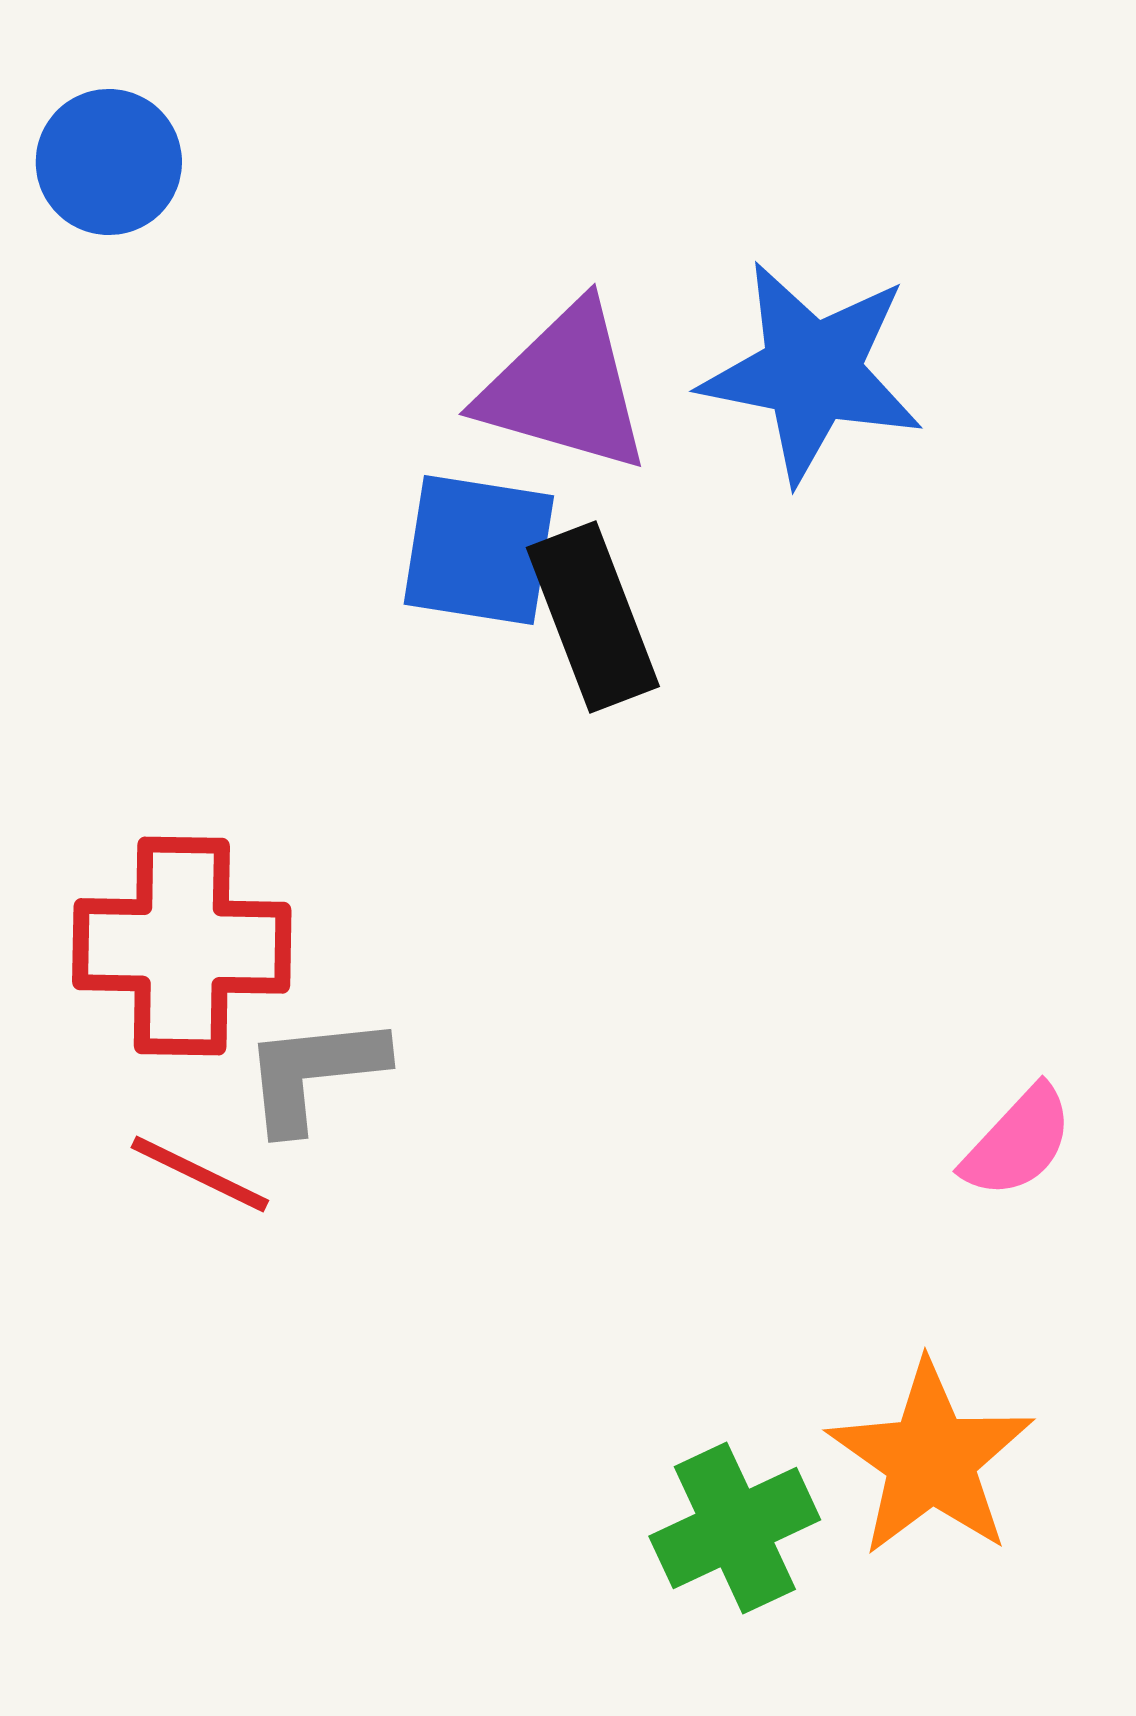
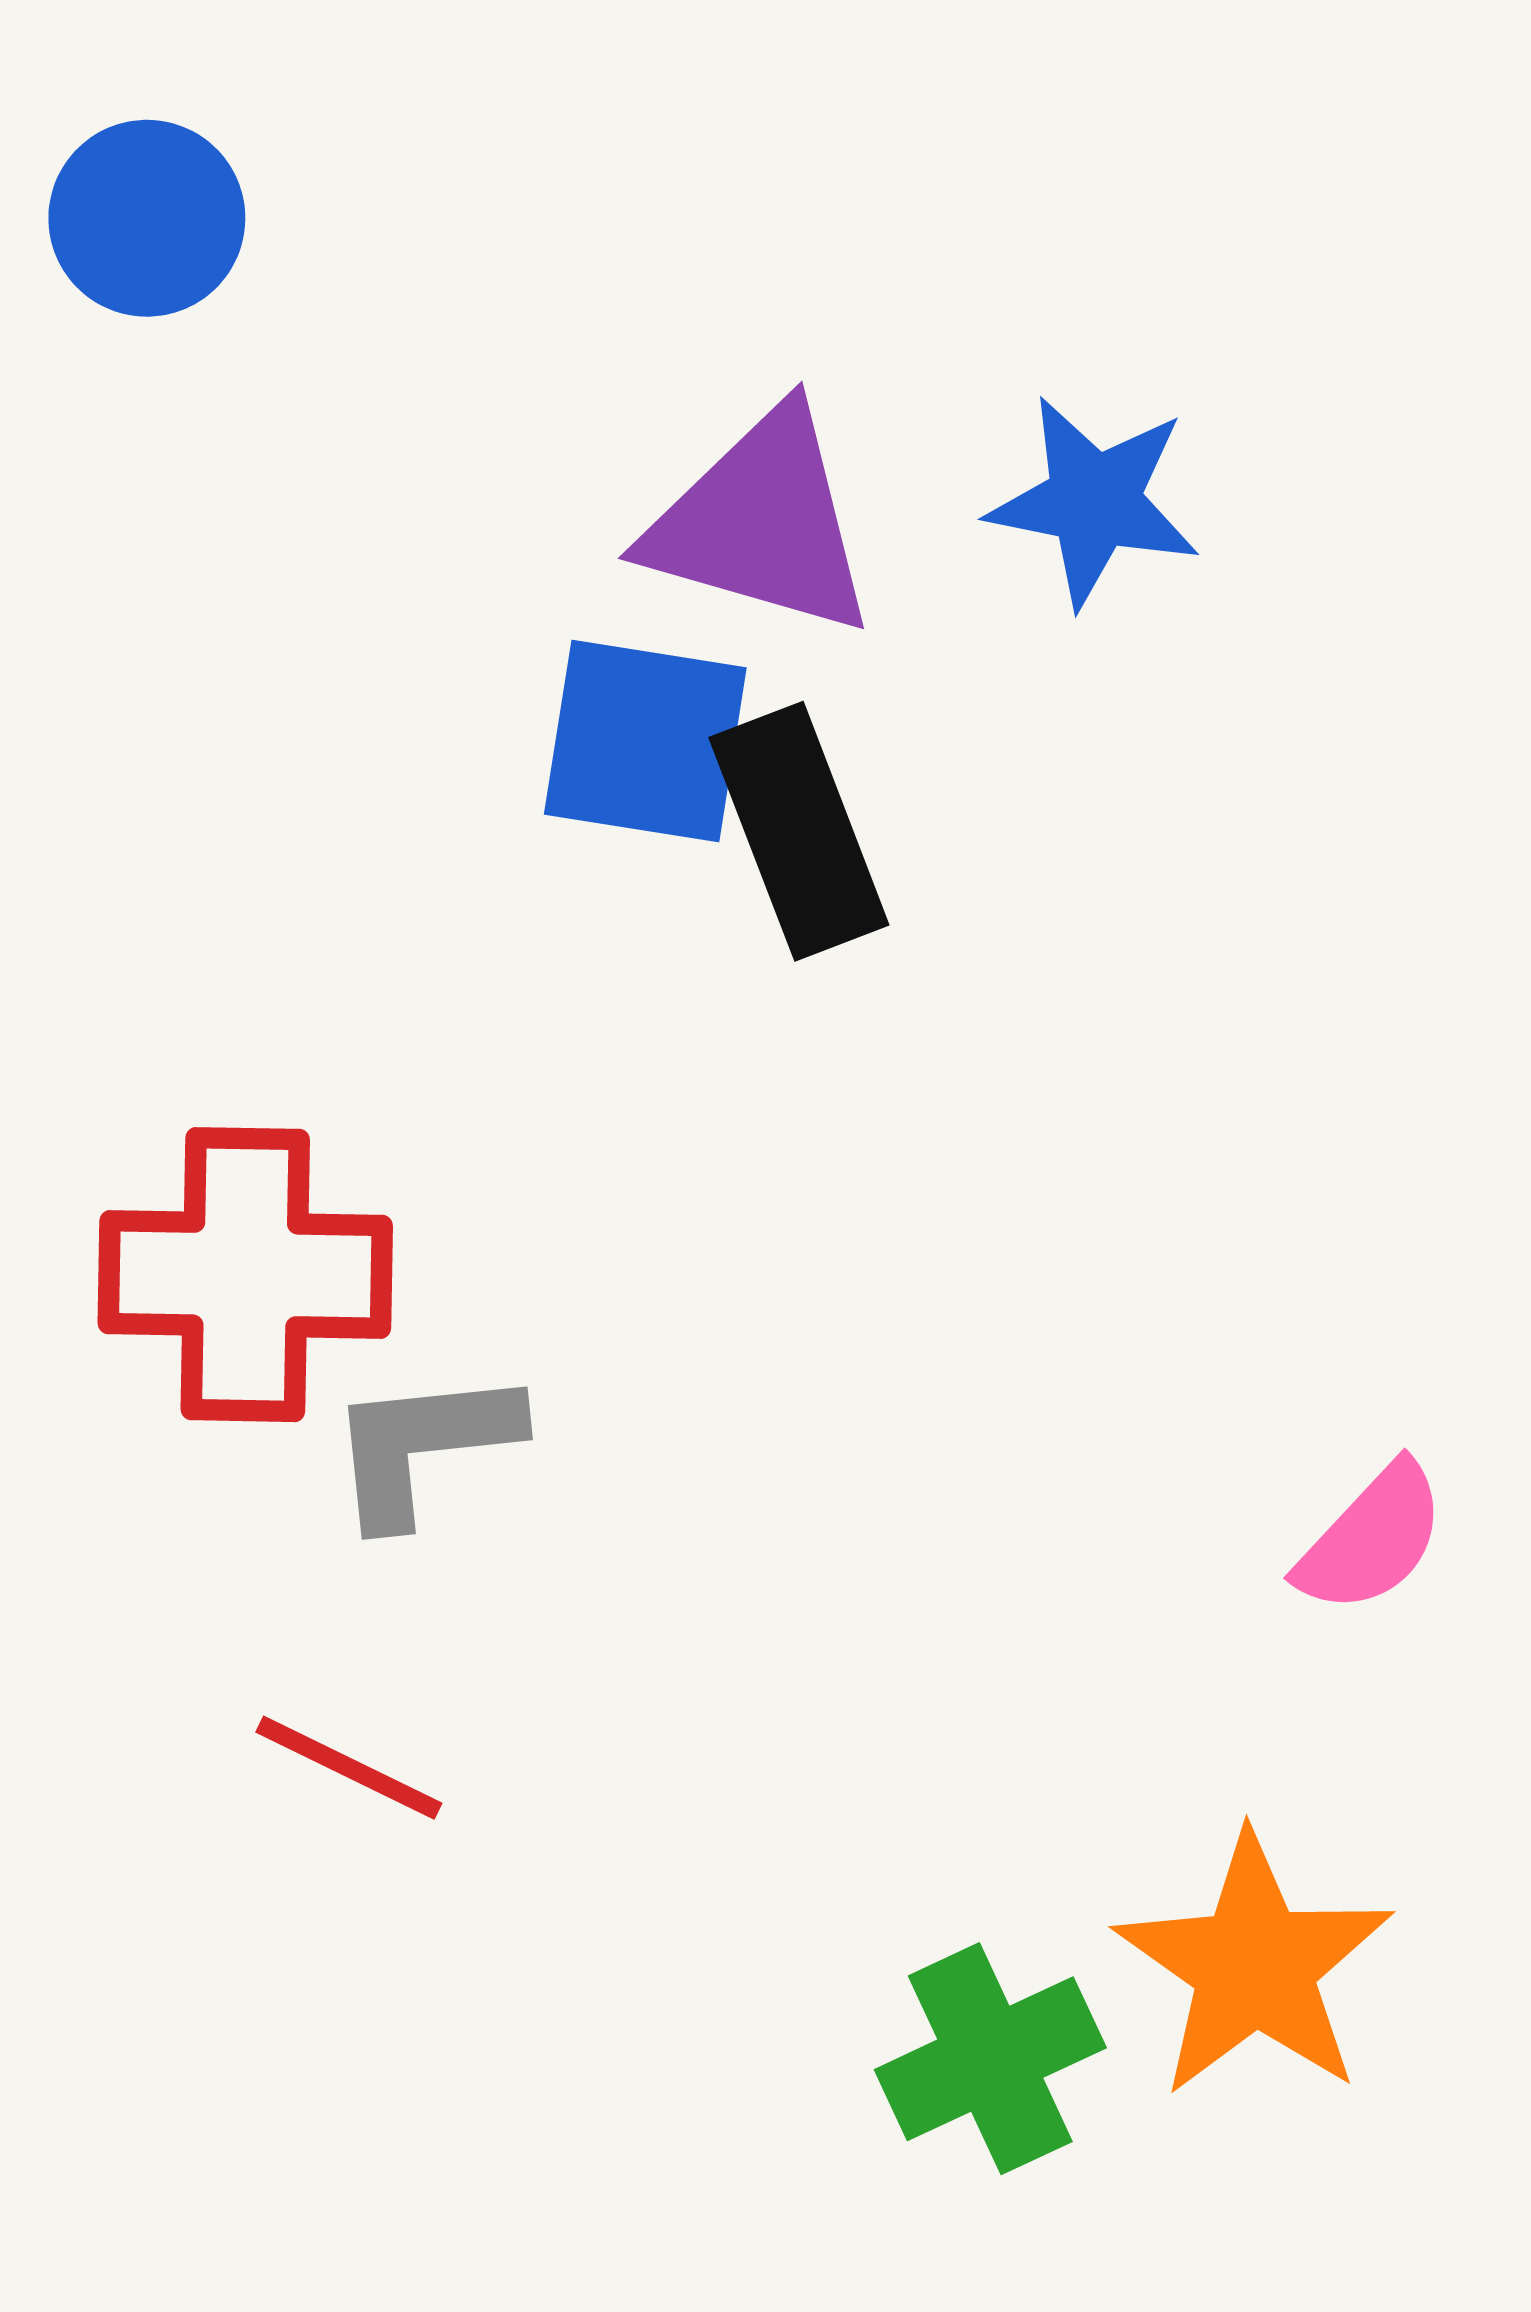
blue star: (812, 372) -> (1094, 501), size x0.7
red line: (200, 1174) -> (349, 1768), moved

